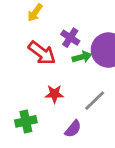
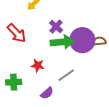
red arrow: (42, 53) -> (17, 33), moved
green arrow: (82, 57) -> (62, 42), size x1.6

